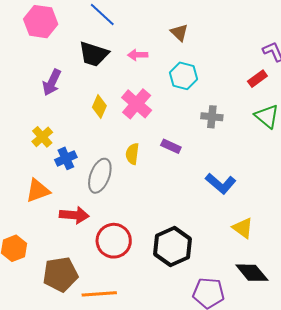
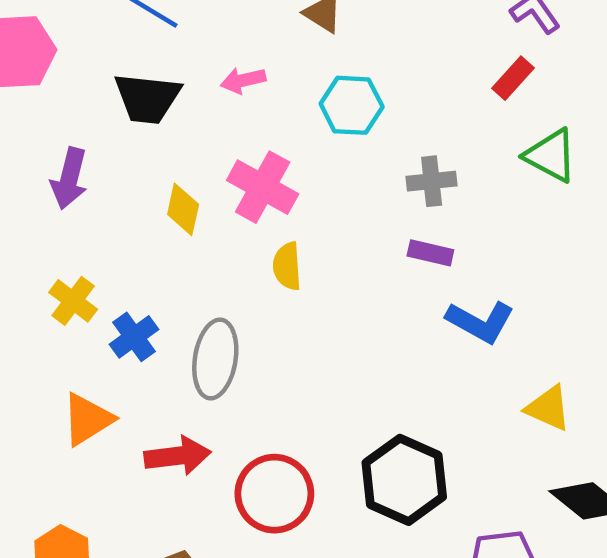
purple rectangle: (171, 146) -> (430, 253), moved
yellow semicircle: (132, 154) -> (287, 266), moved

